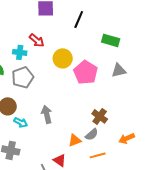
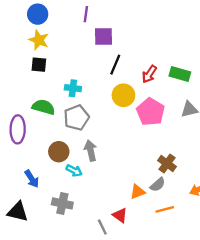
black line: (79, 19) -> (115, 65), moved
red arrow: (37, 40) -> (149, 74), moved, turned 84
gray arrow: (47, 114) -> (91, 151), moved

